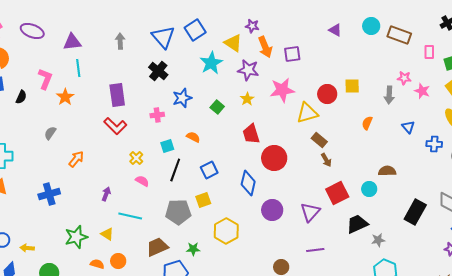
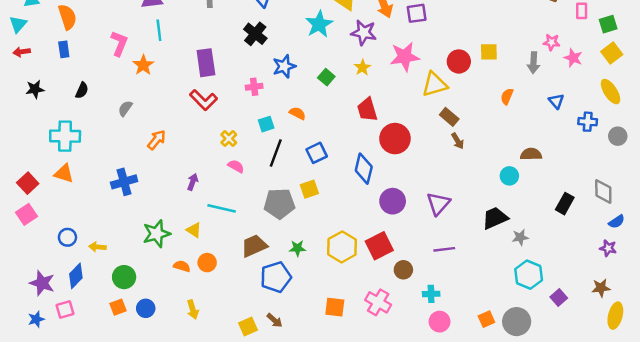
black semicircle: (21, 97) -> (82, 90), moved
red square: (337, 193) -> (379, 246), moved
black rectangle: (415, 212) -> (565, 204), size x0.7
yellow hexagon: (226, 231) -> (342, 247), moved

